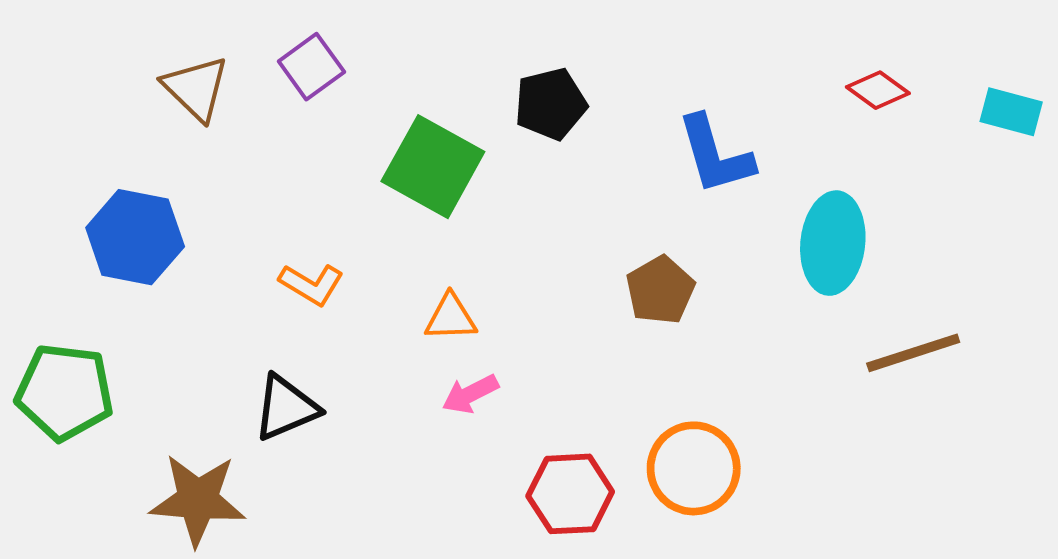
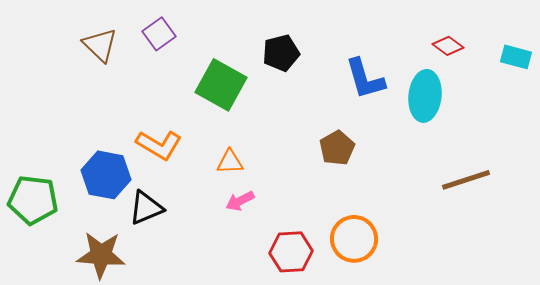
blue hexagon: (135, 237) -> (106, 175), moved
cyan ellipse: (833, 243) -> (425, 96), moved
orange L-shape: (311, 284) -> (159, 145), size x1.4

